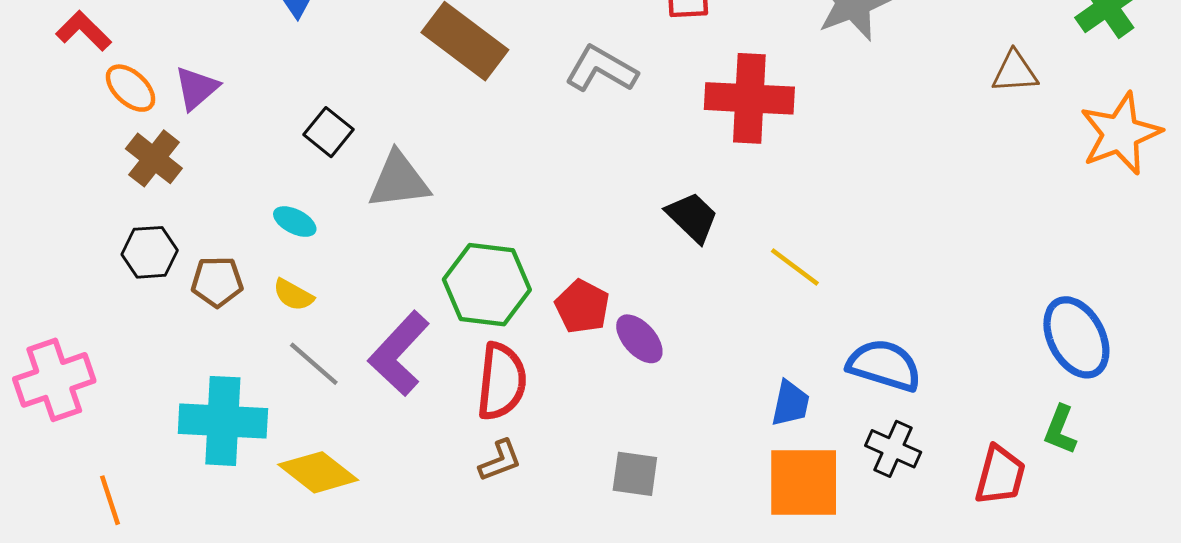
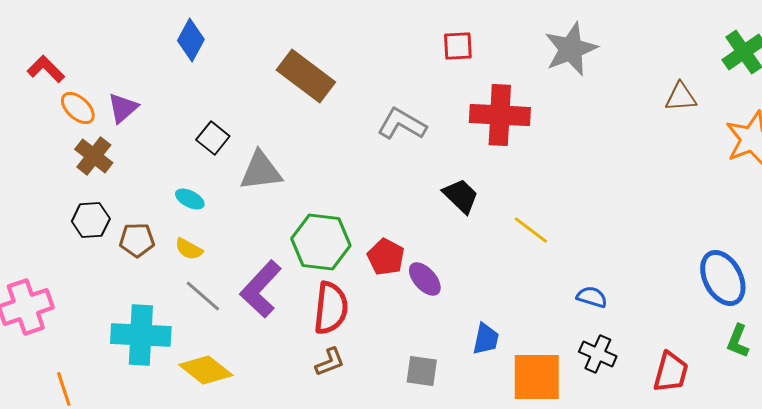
gray L-shape: (601, 69) -> (402, 124), moved
blue semicircle: (884, 365) -> (592, 297), size x0.6
blue trapezoid: (790, 403) -> (486, 339), moved
green L-shape: (1060, 430) -> (738, 341), moved

